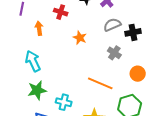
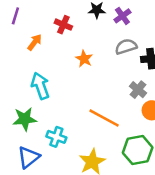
orange arrow: (39, 28) -> (35, 42), turned 40
gray cross: (114, 53) -> (138, 90), moved
cyan arrow: (33, 61) -> (40, 86), moved

